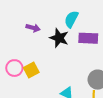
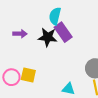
purple rectangle: (88, 38) -> (63, 32), moved, turned 66
yellow square: (31, 70) -> (28, 75), turned -35

